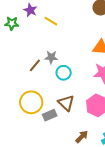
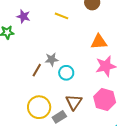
yellow line: (51, 21) -> (62, 16), moved
brown triangle: (66, 103) -> (74, 102), turned 30

